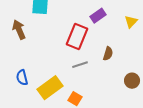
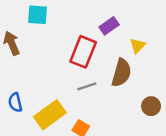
yellow triangle: (131, 22) -> (137, 46), moved
brown semicircle: (108, 54) -> (121, 73), size x1.6

